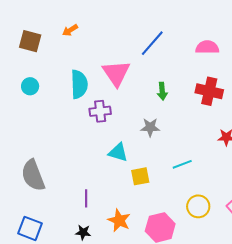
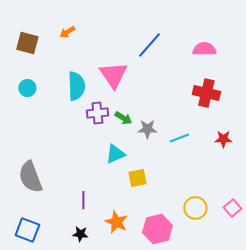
green arrow: (162, 91) -> (123, 118), moved, turned -54
cyan triangle: (118, 152) -> (115, 154), turned -40
cyan line: (182, 164) -> (179, 138), moved

